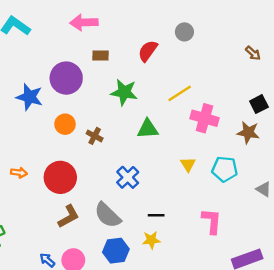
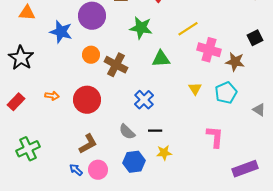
brown star: (248, 132) -> (235, 62), moved
brown cross: (95, 136) -> (116, 65), size x1.6
cyan pentagon: (225, 169) -> (226, 93), turned -30
gray semicircle: (108, 215) -> (127, 132), size x0.7
black line: (156, 215) -> (155, 131), moved
brown L-shape: (69, 216) -> (88, 144), moved

